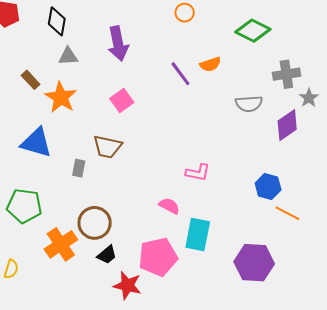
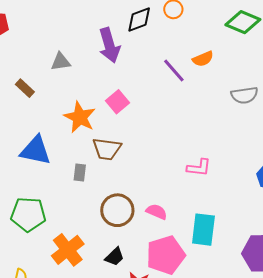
black diamond: (57, 21) -> (139, 19), moved, turned 64
orange star: (61, 97) -> (80, 117), moved
pink semicircle: (169, 206) -> (157, 212), moved
brown circle: (95, 223) -> (117, 210), moved

